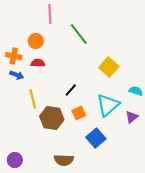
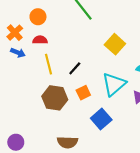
orange cross: (14, 56) -> (15, 33), turned 35
yellow line: (33, 99) -> (48, 64), moved

